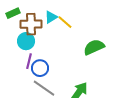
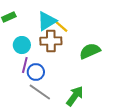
cyan triangle: (51, 17) -> (47, 21), size x1.5
brown cross: (31, 24) -> (51, 41), moved

